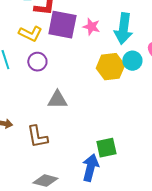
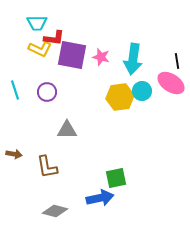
yellow L-shape: (30, 34) -> (40, 49), moved
blue arrow: (90, 168) -> (100, 198), turned 64

